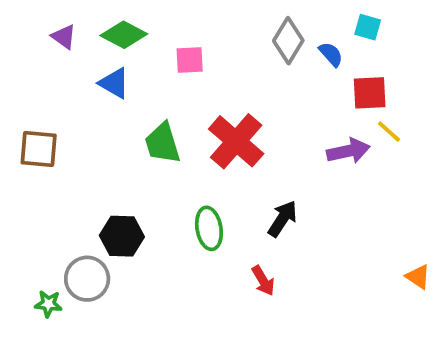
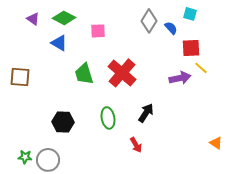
gray circle: (87, 279) -> (48, 160), moved

